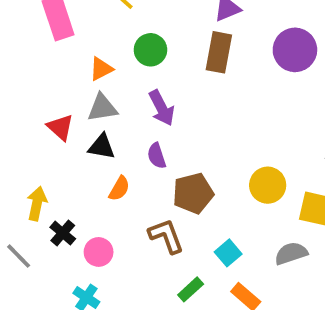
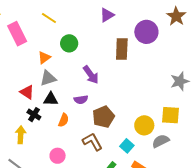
brown rectangle: (219, 52) -> (122, 49), moved
purple arrow: (162, 108) -> (91, 75), moved
purple semicircle: (157, 156) -> (81, 100), turned -72
yellow circle: (268, 185) -> (144, 125), moved
black cross: (63, 233) -> (34, 115), moved

